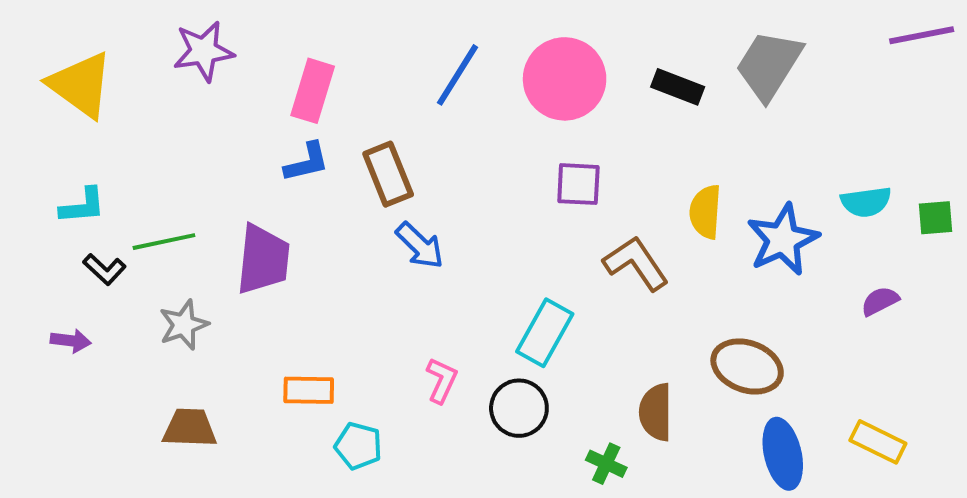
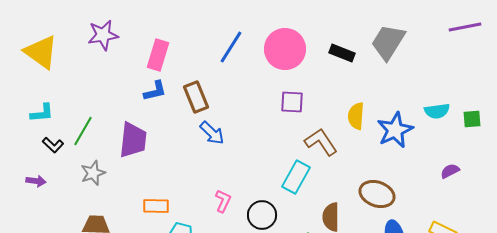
green line: (164, 242) -> (83, 131), turned -48
purple semicircle: (880, 301) -> (450, 171), moved
cyan rectangle: (545, 333) -> (296, 177), moved

